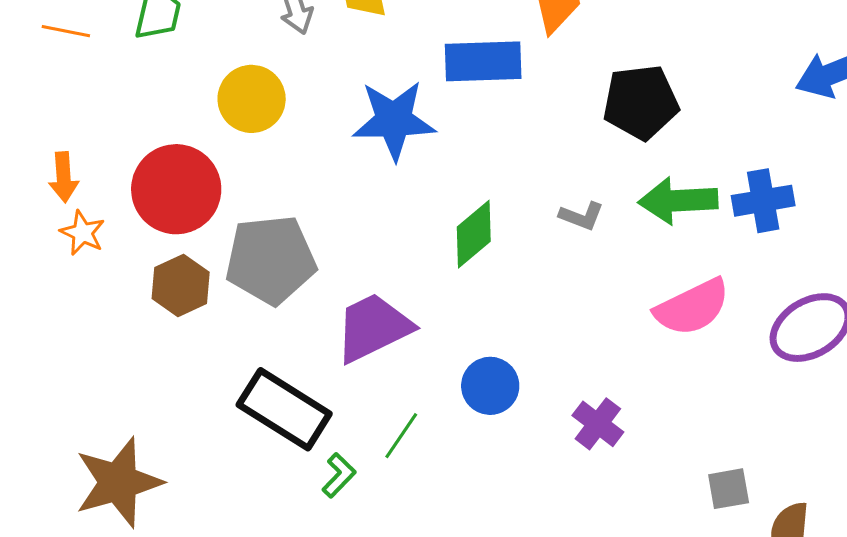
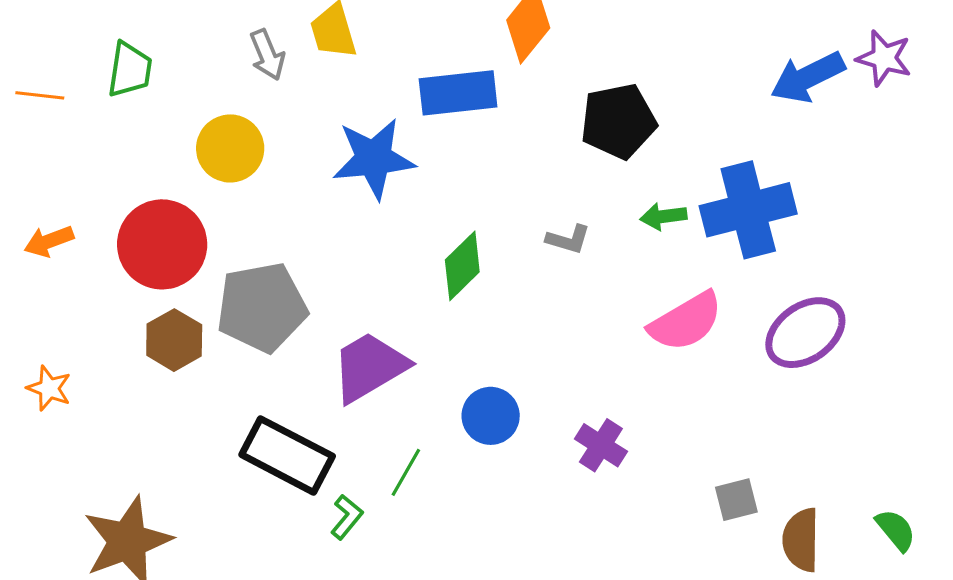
orange arrow: (64, 177) -> (49, 241), turned 78
green arrow: (678, 201) -> (663, 216), size x0.6
blue cross: (763, 201) -> (748, 210), size x1.5
orange star: (83, 233) -> (49, 388), moved

